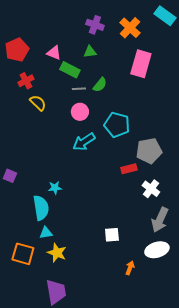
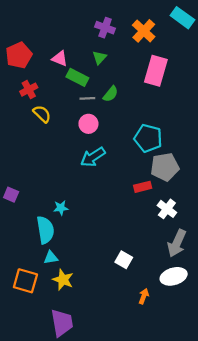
green triangle: (90, 52) -> (99, 57), turned -40
cyan pentagon: (117, 125) -> (148, 138), moved
white square: (112, 235) -> (124, 260), turned 35

